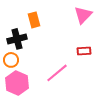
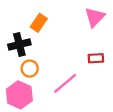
orange rectangle: (34, 20) -> (39, 23), turned 49
orange circle: (11, 60) -> (30, 69), moved

